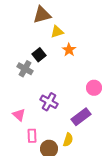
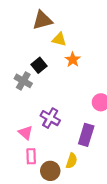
yellow triangle: (57, 32) -> (59, 39), turned 32
pink triangle: (19, 115) -> (25, 133), moved
purple rectangle: (81, 117) -> (86, 135), turned -36

